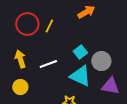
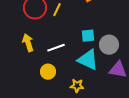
cyan square: (80, 52) -> (88, 36), turned 32
yellow circle: (20, 87) -> (48, 72), moved

